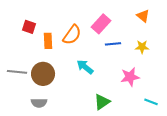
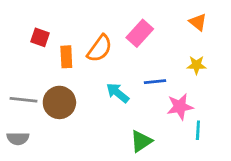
blue line: (113, 44) -> (155, 82), moved
cyan line: (151, 102) -> (198, 130), moved, turned 72
gray semicircle: (39, 103) -> (18, 138), moved

